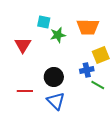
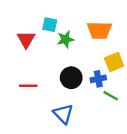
red triangle: (23, 45) -> (26, 39), moved
black circle: (54, 77) -> (71, 78), moved
red line: (25, 91) -> (28, 86), moved

